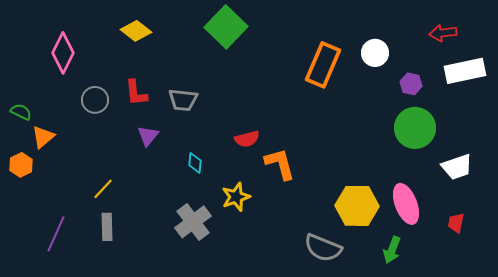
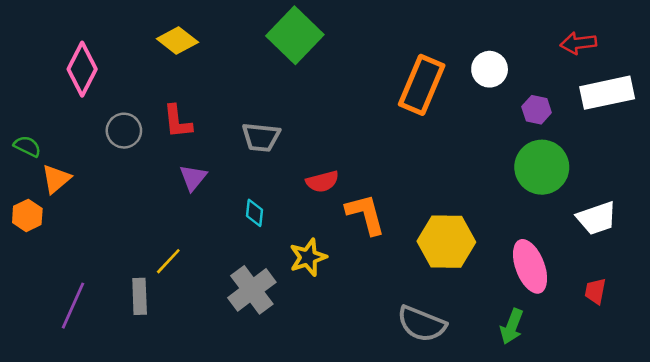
gray trapezoid: (183, 100) -> (261, 137), moved
yellow line: (103, 189) -> (168, 261), moved
yellow hexagon: (357, 206) -> (446, 242), moved

